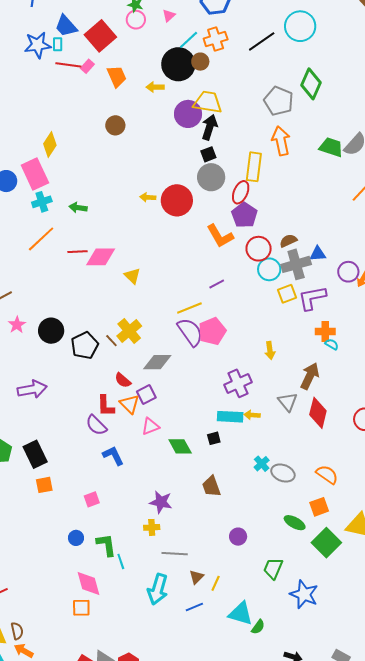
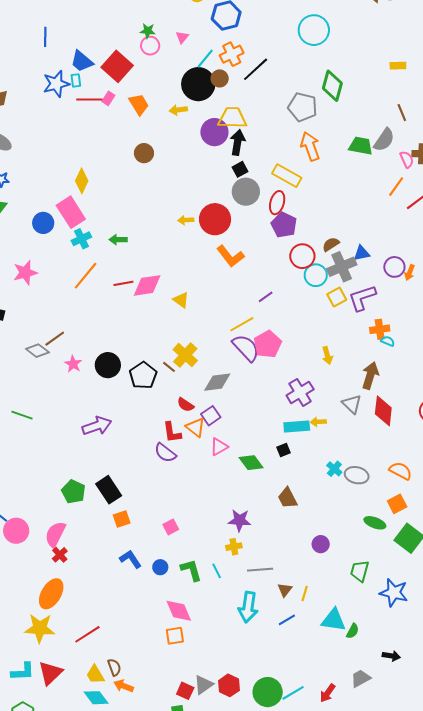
black line: (262, 41) -> (256, 69), moved
yellow rectangle: (254, 167) -> (287, 176), turned -60
orange L-shape: (220, 236) -> (230, 256), moved
blue L-shape: (113, 456) -> (130, 559), moved
cyan line: (121, 561) -> (217, 571), moved

